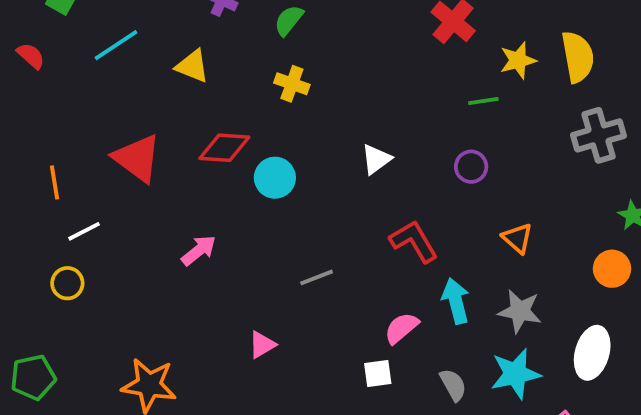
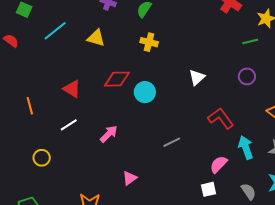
red triangle: (137, 158) -> (72, 89), size x0.7
white line: (84, 231) -> (69, 125), moved
pink triangle: (262, 345) -> (130, 178), moved

